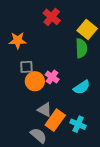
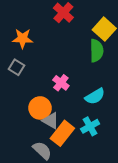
gray square: (26, 67) -> (17, 67), moved, turned 32
orange circle: (35, 81) -> (40, 108), moved
cyan cross: (78, 124) -> (90, 126), moved, turned 35

